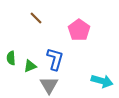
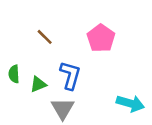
brown line: (36, 18) -> (45, 37), moved

